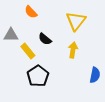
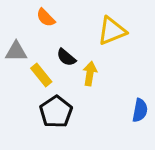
yellow triangle: (76, 21) -> (112, 31), turned 30
yellow arrow: (73, 50) -> (90, 74), moved

